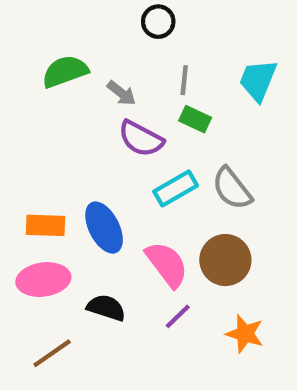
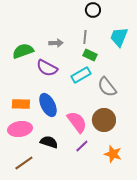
black circle: (158, 22) -> (93, 10), moved
green semicircle: (65, 71) -> (23, 51), moved
gray arrow: (121, 93) -> (56, 43), turned -40
purple semicircle: (141, 139) -> (47, 68), moved
cyan rectangle: (176, 188) -> (81, 75), moved

